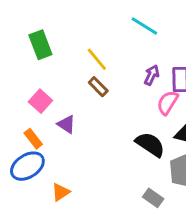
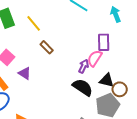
yellow line: (97, 59) -> (34, 23), moved
purple arrow: (152, 75) -> (84, 66), moved

